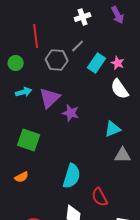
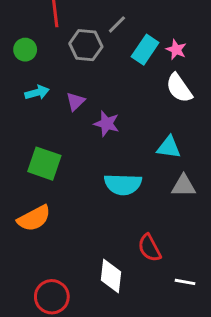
purple triangle: (50, 98) -> (75, 101), size x0.6
cyan triangle: (113, 129) -> (169, 147), turned 30
cyan semicircle: (72, 176) -> (123, 184), moved, turned 75
orange semicircle: (22, 177) -> (34, 218), size x1.6

